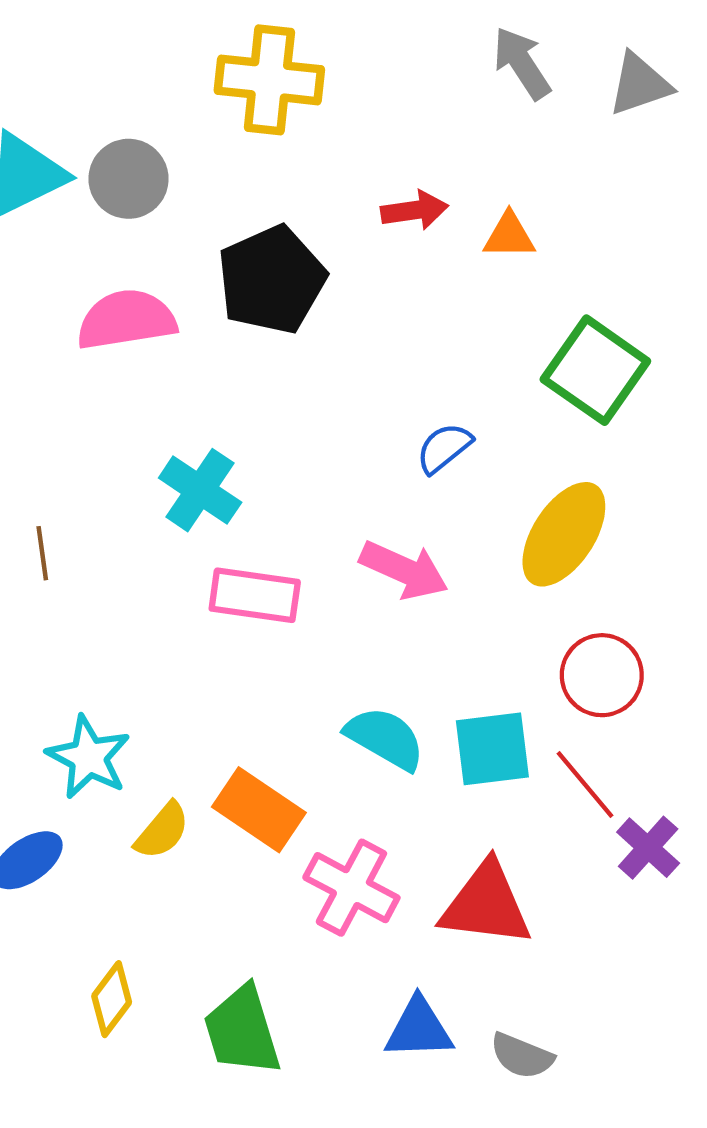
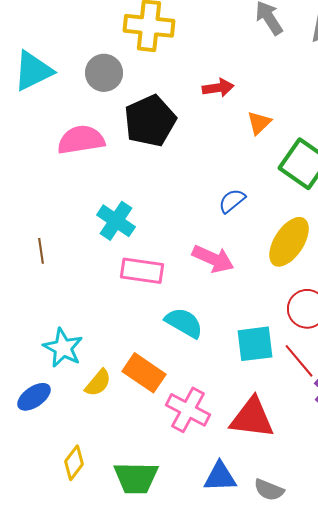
gray circle: (128, 179) -> (104, 73), moved
orange triangle: (509, 236) -> (259, 123), moved, turned -44
cyan semicircle: (385, 738) -> (184, 323), moved
green trapezoid: (242, 1031) -> (136, 478), turned -72

